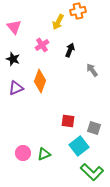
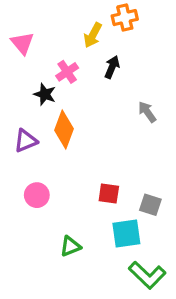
black arrow: (70, 50) -> (112, 67), moved
black star: (13, 59) -> (45, 94), moved
cyan square: (79, 146) -> (126, 233), turned 30
pink circle: (23, 153) -> (37, 195), moved

